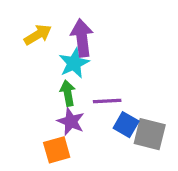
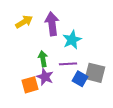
cyan star: (74, 63) -> (72, 40), moved
gray square: (150, 134) -> (95, 73), moved
orange square: (57, 150) -> (30, 85), moved

